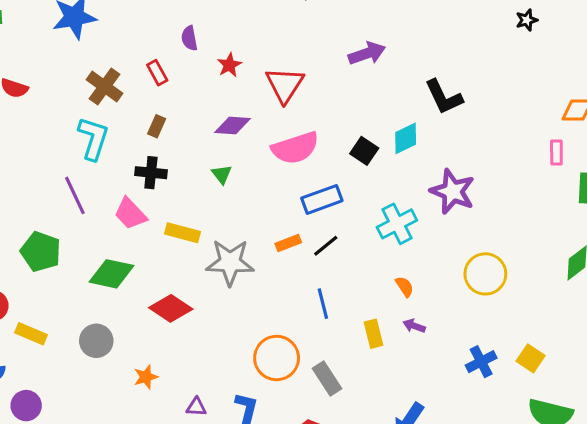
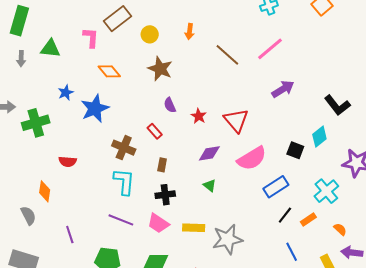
purple line: (75, 195) -> (121, 220), turned -30
orange rectangle: (288, 243) -> (308, 220), moved
purple arrow: (414, 326) -> (352, 252), size x1.5

